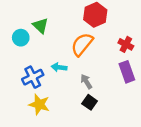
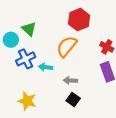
blue cross: (33, 77) -> (26, 59), moved
gray arrow: (86, 82) -> (70, 80), turned -56

